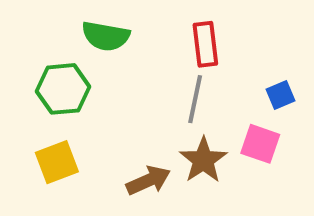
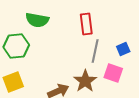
gray line: (195, 99) -> (95, 51), moved

